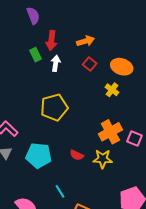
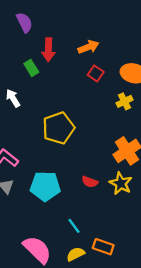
white arrow: (56, 63) -> (13, 98), moved, turned -35
yellow cross: (112, 90) -> (124, 101), turned 32
yellow star: (103, 159) -> (121, 183), turned 30

